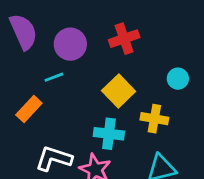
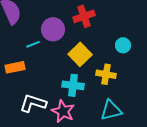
purple circle: (70, 44) -> (53, 29), moved
orange rectangle: (29, 109) -> (15, 67), turned 36

